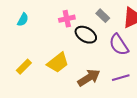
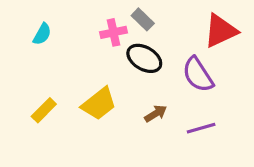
gray rectangle: (103, 16) -> (143, 19), moved
brown arrow: (89, 78) -> (156, 114), moved, size x0.6

